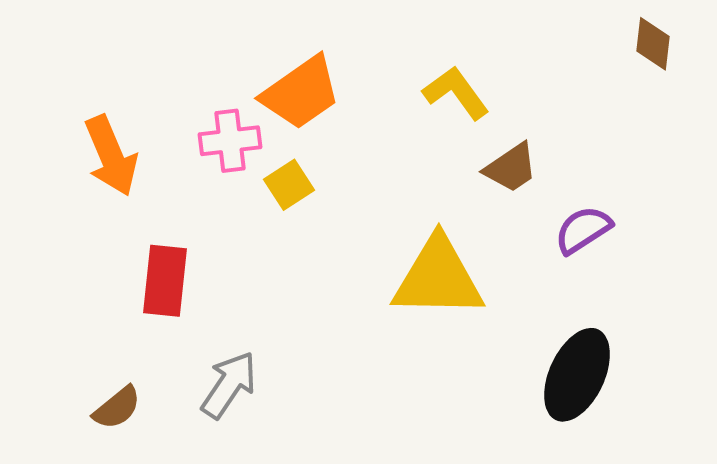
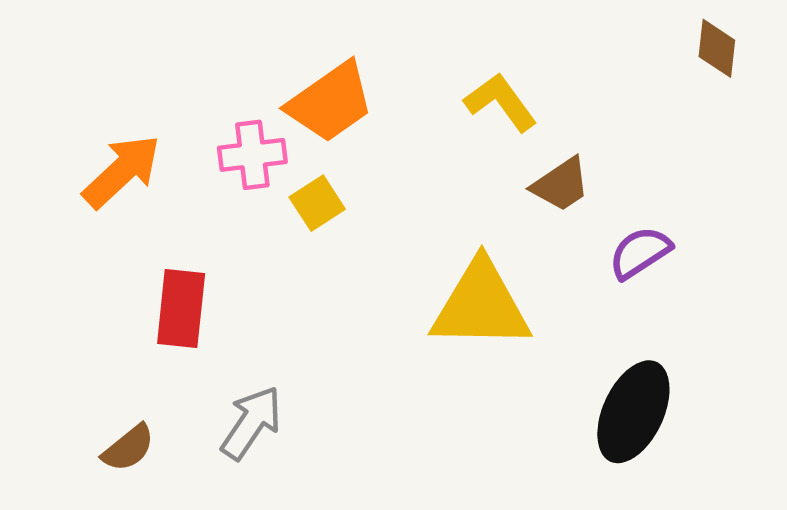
orange arrow: (111, 156) -> (122, 171), turned -110

